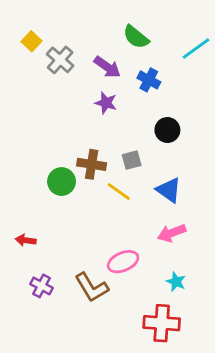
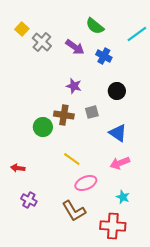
purple star: (106, 103) -> (74, 86), moved
yellow line: (119, 192) -> (72, 159), moved
brown L-shape: (92, 287) -> (74, 211), moved

